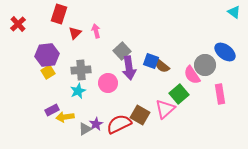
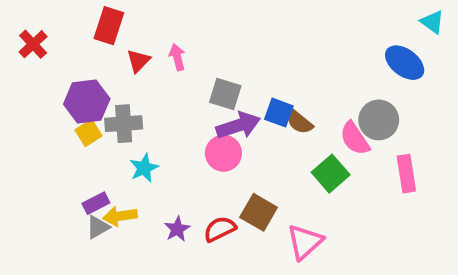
gray square: (122, 51) -> (225, 94), turned -30
blue ellipse: (225, 52) -> (405, 63), moved
purple arrow: (129, 68) -> (238, 125), turned -100
gray cross: (81, 70) -> (124, 124), moved
pink circle: (108, 83) -> (223, 153), moved
pink triangle: (165, 109) -> (305, 242), moved
red semicircle: (119, 124) -> (220, 229), size x0.7
gray triangle: (85, 129) -> (98, 227), moved

